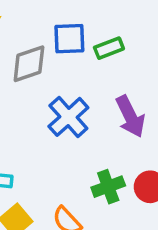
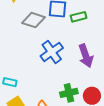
gray diamond: (29, 64) -> (34, 20), turned 30

